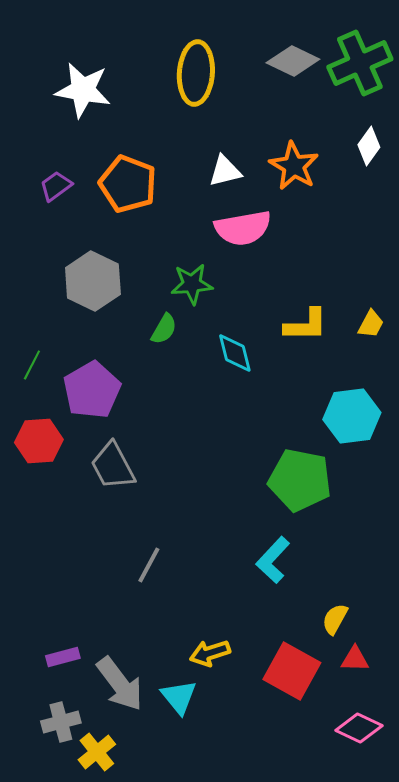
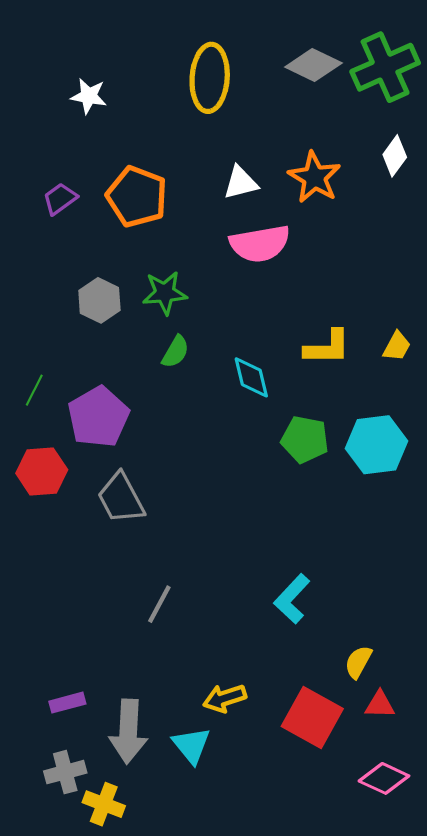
white star: (83, 90) -> (89, 96), size x0.6
gray hexagon: (93, 281) -> (99, 300), size x0.7
green star: (192, 284) -> (165, 293), moved
green pentagon: (300, 480) -> (305, 439), moved, size x0.7
gray arrow: (120, 684) -> (128, 731), turned 40
yellow cross: (97, 752) -> (104, 804), turned -30

